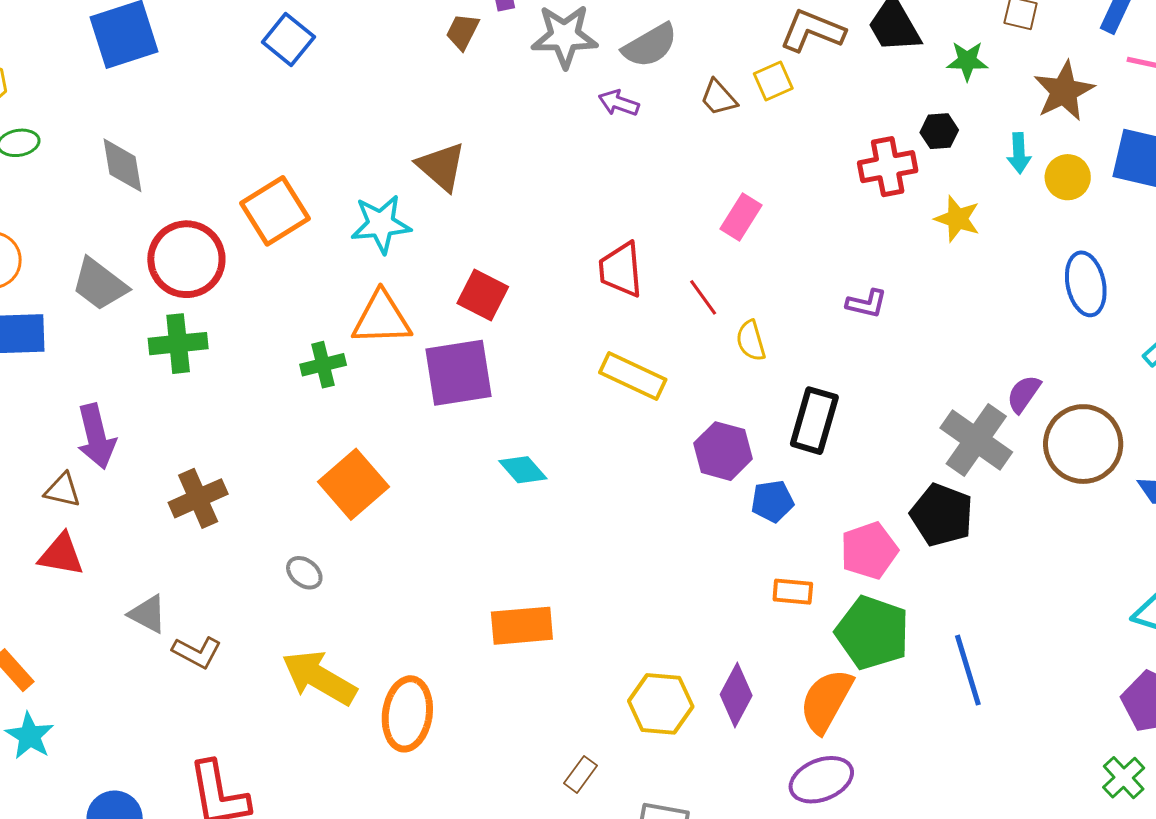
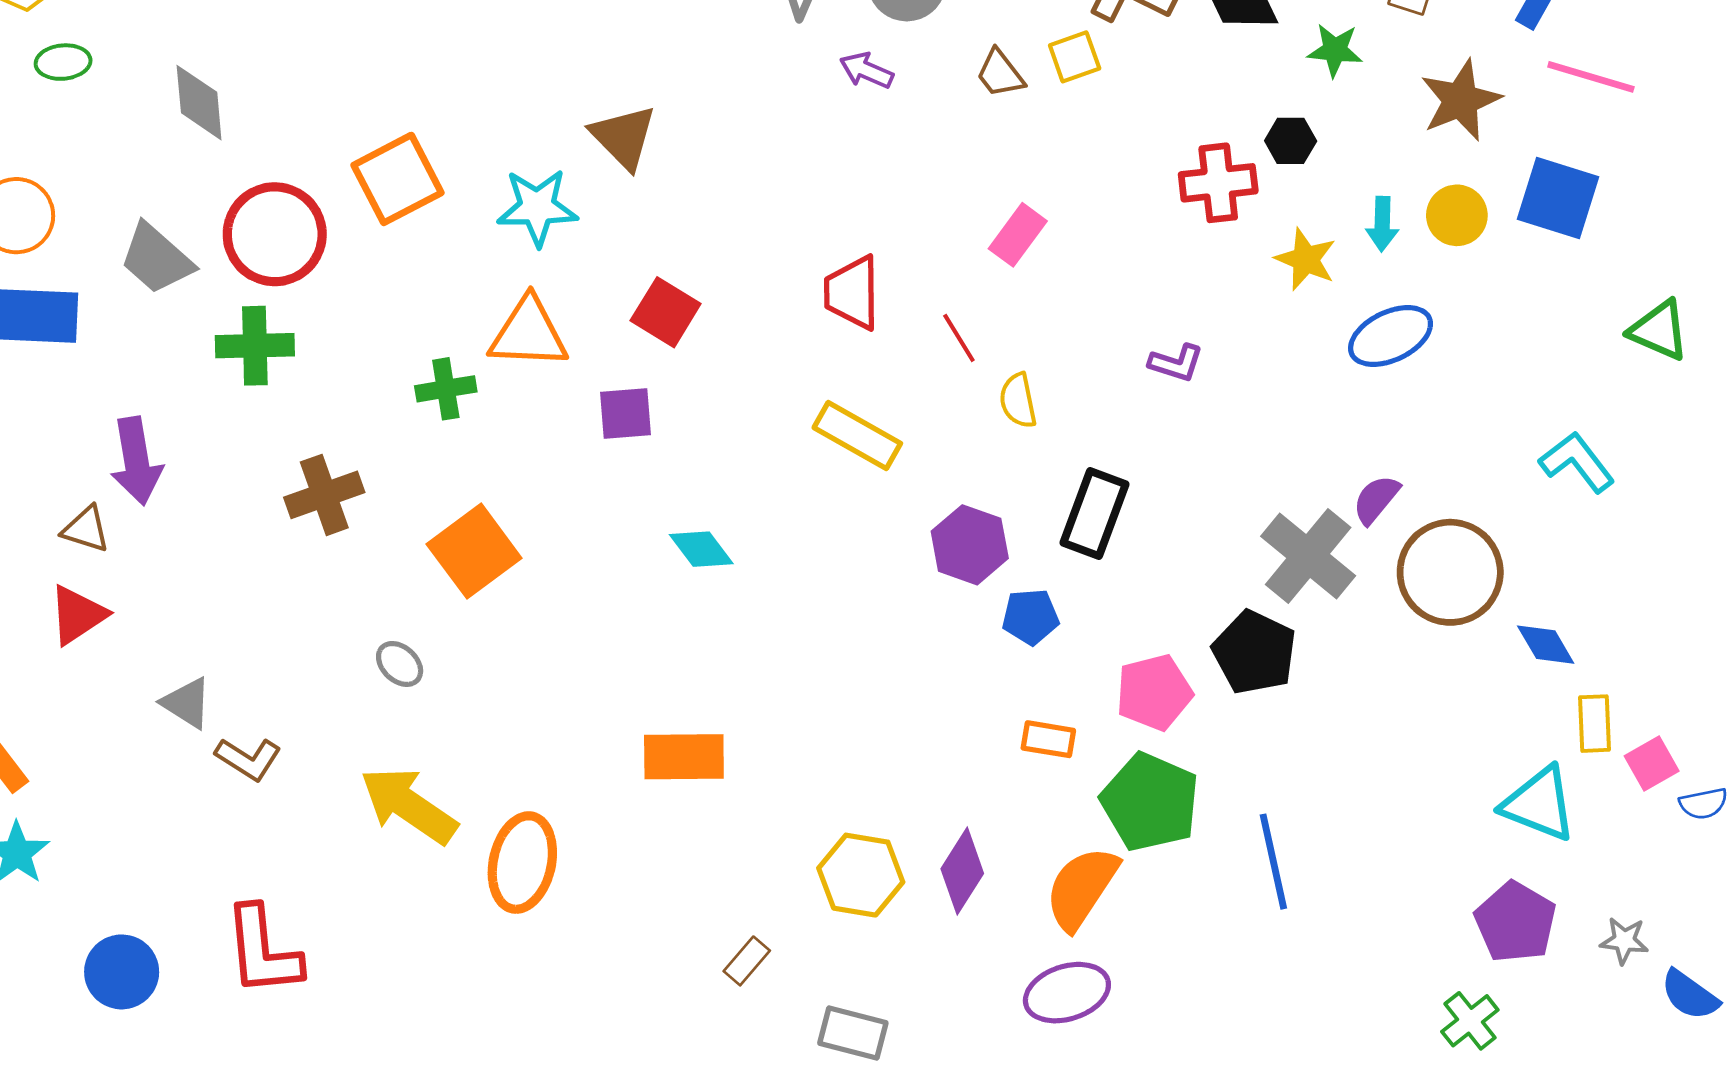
cyan arrow: (1019, 153) -> (1382, 224), moved
blue ellipse: (1086, 284) -> (1391, 336), moved, turned 72
purple square: (459, 373) -> (626, 413), size x0.6
brown cross: (198, 498) -> (324, 495), moved
red triangle: (61, 555) -> (78, 615), turned -48

